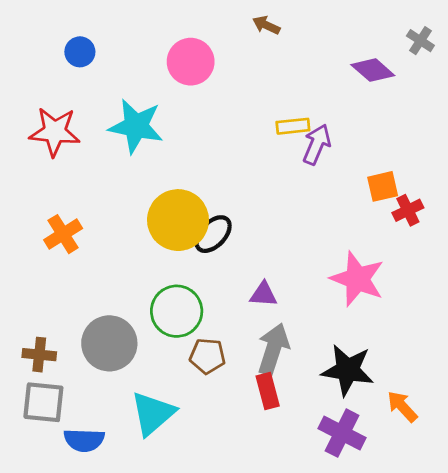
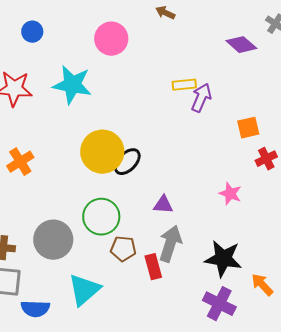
red cross: (408, 210) -> (266, 159), moved
pink star: (357, 279) -> (230, 194), size x0.6
red rectangle: (268, 391) -> (153, 267), moved

